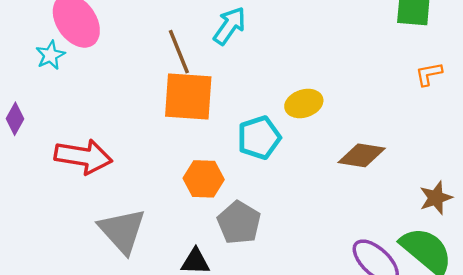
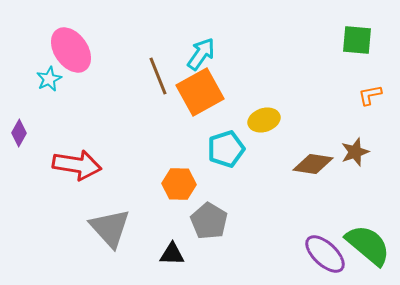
orange square: (188, 96) -> (200, 92), moved, turned -33
brown star: (436, 198) -> (355, 152), moved

